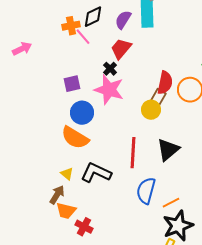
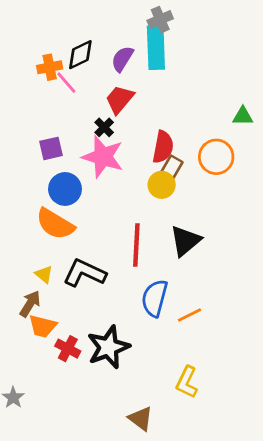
red semicircle: (165, 83) -> (163, 147), moved
black star: (178, 226) -> (108, 347), moved

